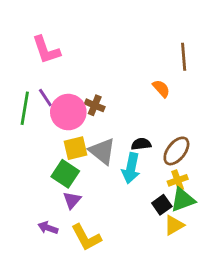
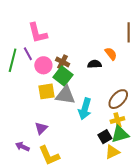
pink L-shape: (46, 50) -> (38, 33), moved
pink circle: (68, 112) -> (43, 65), size x0.7
black semicircle: (141, 144) -> (94, 64), moved
gray triangle: (102, 151) -> (65, 95), turned -35
green square: (65, 174) -> (63, 76), moved

